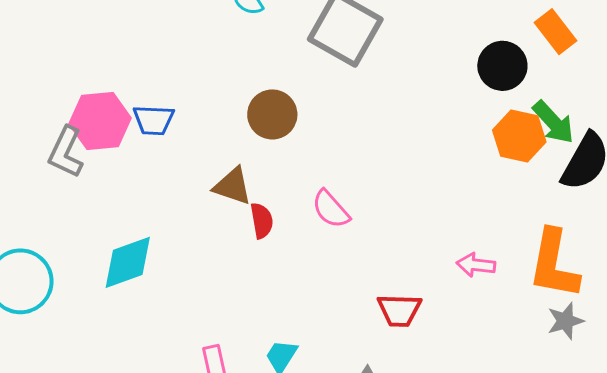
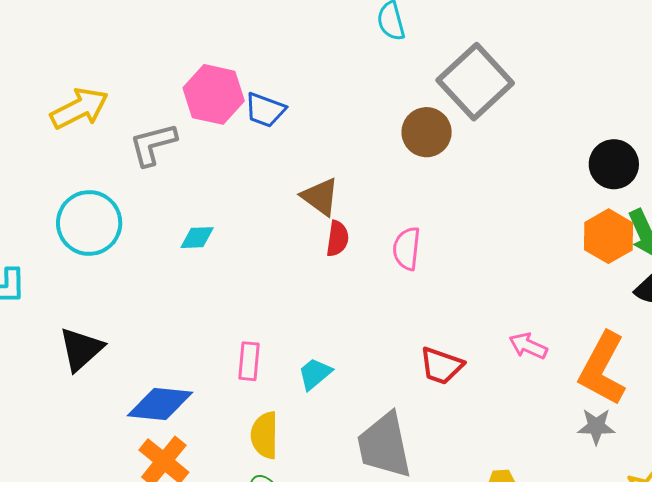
brown circle: (272, 114) -> (427, 132), moved
gray L-shape: (66, 152) -> (153, 144), moved, turned 32
pink semicircle: (331, 209) -> (407, 249), turned 30
cyan diamond: (128, 262) -> (197, 238), size x0.6

